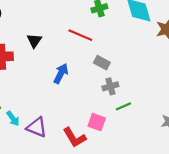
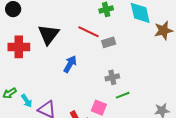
black triangle: (34, 41) -> (49, 34), size x1.6
gray rectangle: (102, 63) -> (109, 42), moved, turned -48

